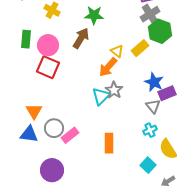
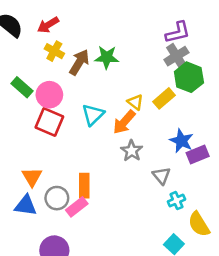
brown arrow: (81, 38) -> (79, 62), moved
green rectangle: (26, 39) -> (22, 87), turned -54
cyan triangle: (101, 96) -> (93, 115), moved
gray triangle: (153, 106) -> (161, 176), moved
orange rectangle: (109, 143) -> (84, 186), moved

